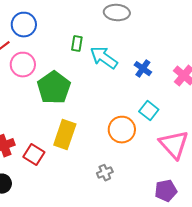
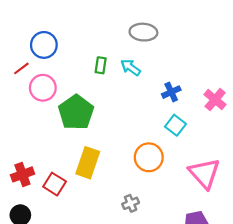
cyan arrow: (104, 58) -> (131, 67), moved, size x0.7
blue cross: (143, 69) -> (171, 92), turned 30
cyan square: (149, 111) -> (175, 125), moved

